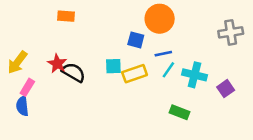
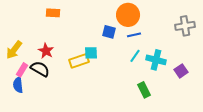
blue line: (163, 54) -> (134, 35), moved
black semicircle: (73, 72) -> (40, 69), moved
yellow rectangle: (135, 74) -> (79, 61), moved
green rectangle: (180, 112) -> (144, 90), turned 42

